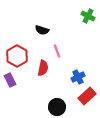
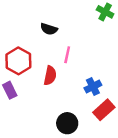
pink line: (57, 51) -> (67, 55), turned 32

